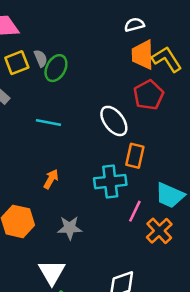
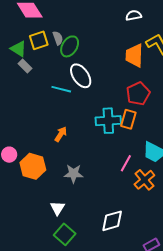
orange trapezoid: (143, 55) -> (134, 55), moved
red pentagon: (149, 95) -> (138, 94), moved
white ellipse: (114, 121) -> (81, 76), moved
cyan cross: (110, 182) -> (108, 121), moved
white triangle: (52, 272) -> (57, 208), size x0.7

